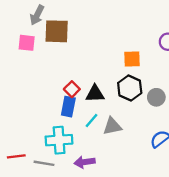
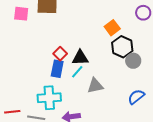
orange square: (132, 59) -> (112, 28), turned -35
black hexagon: (130, 88) -> (122, 47), moved
cyan line: (91, 120) -> (77, 72), moved

